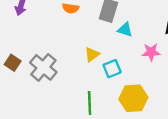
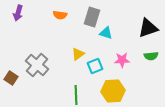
pink star: (151, 52) -> (122, 60), moved
brown square: (13, 63) -> (11, 78), moved

